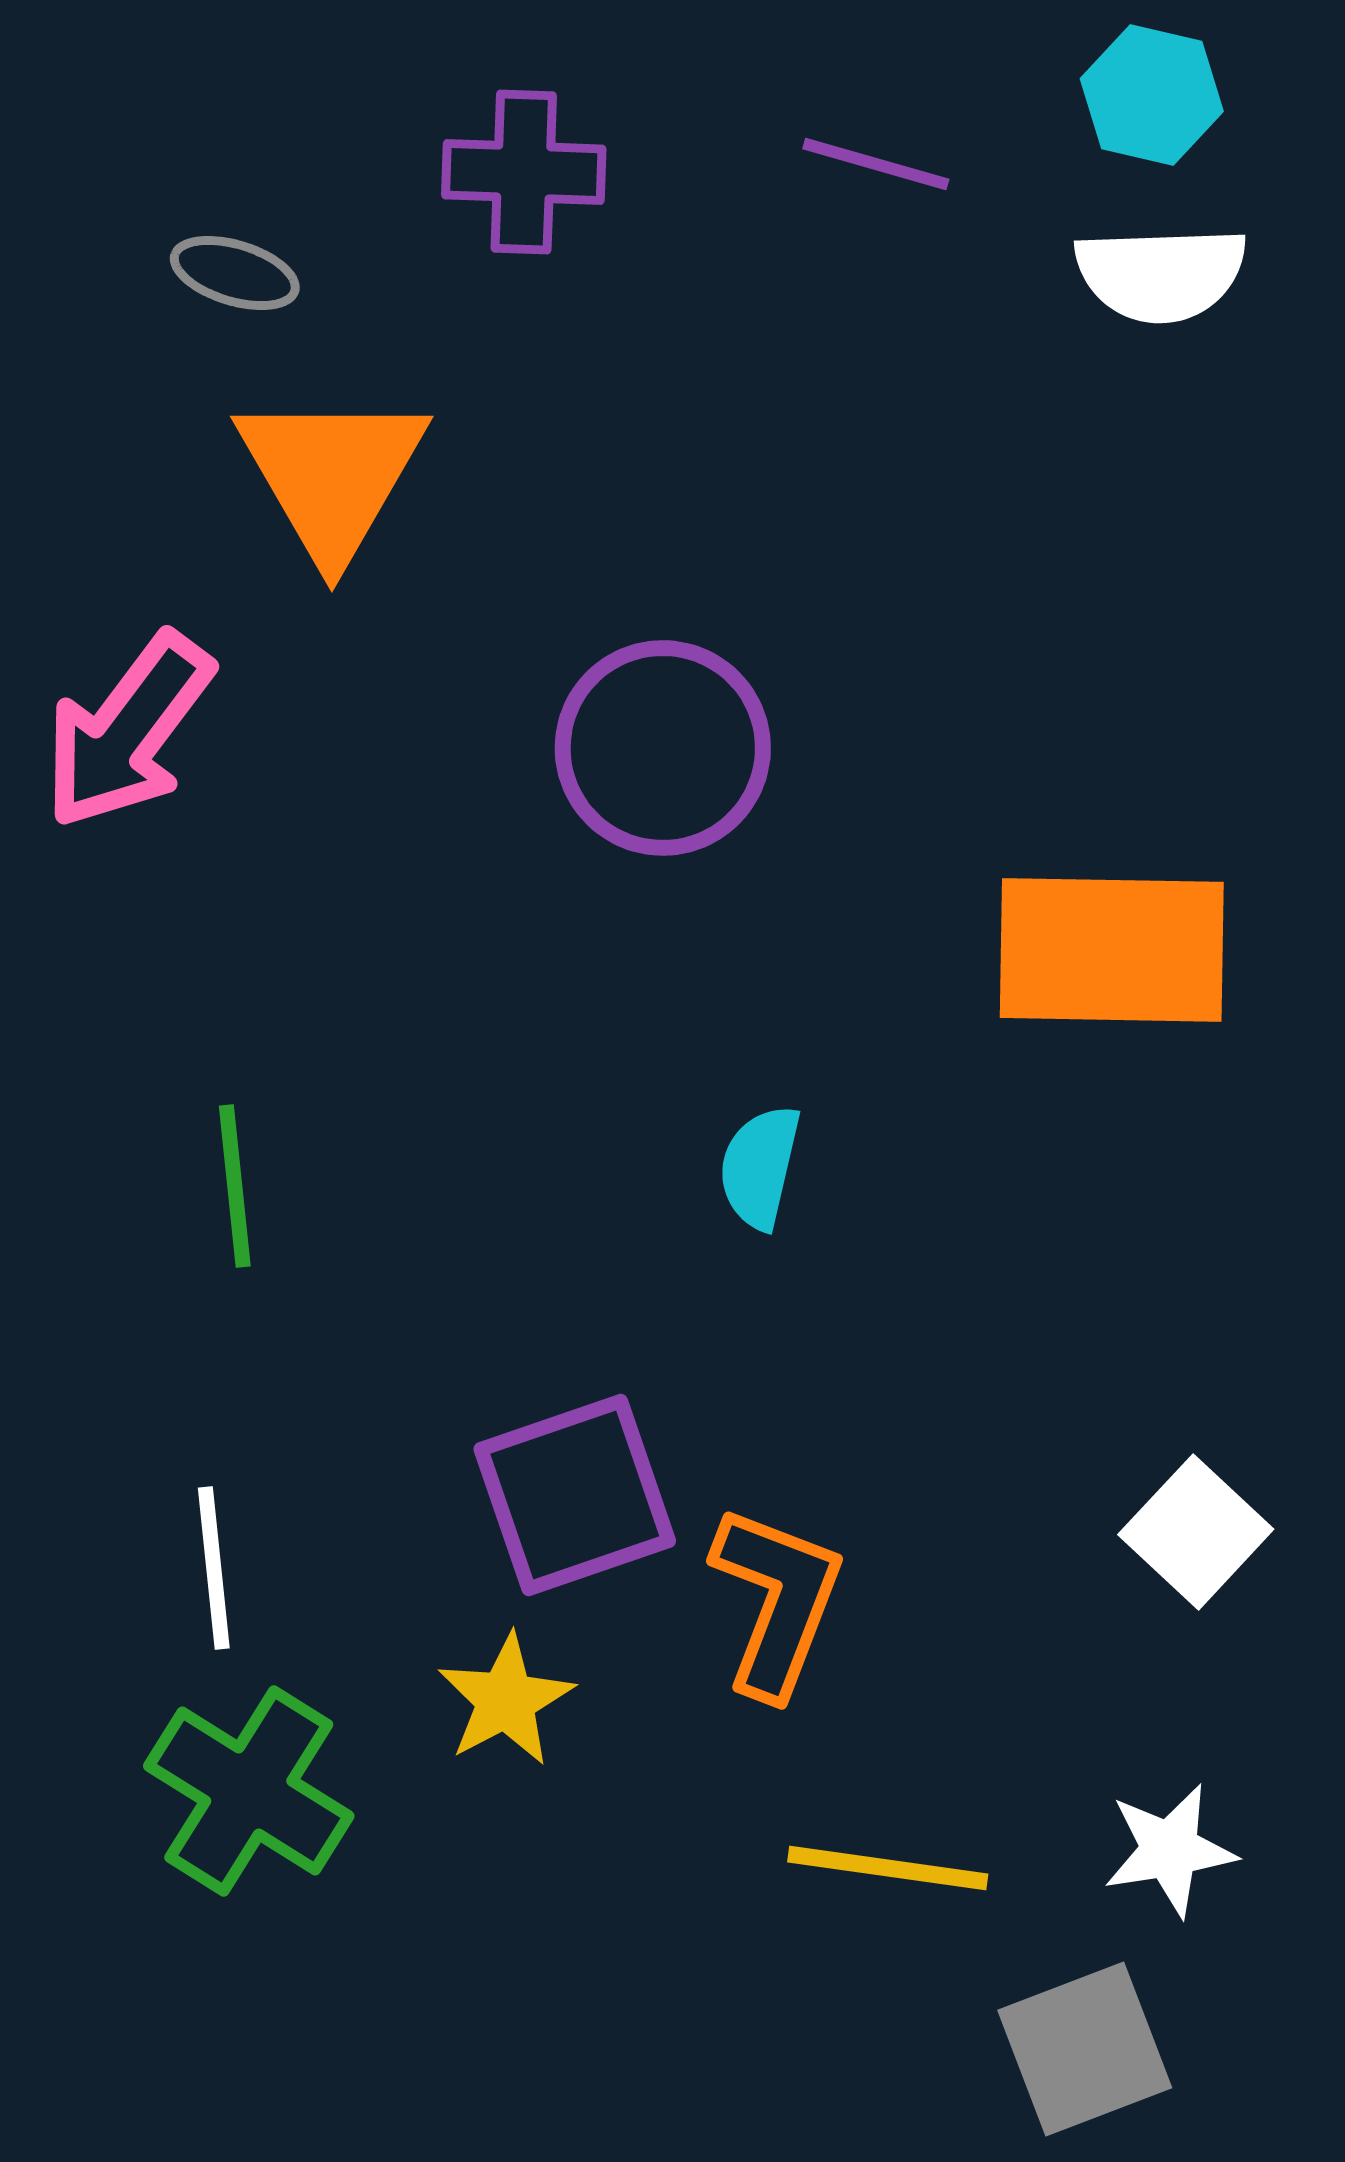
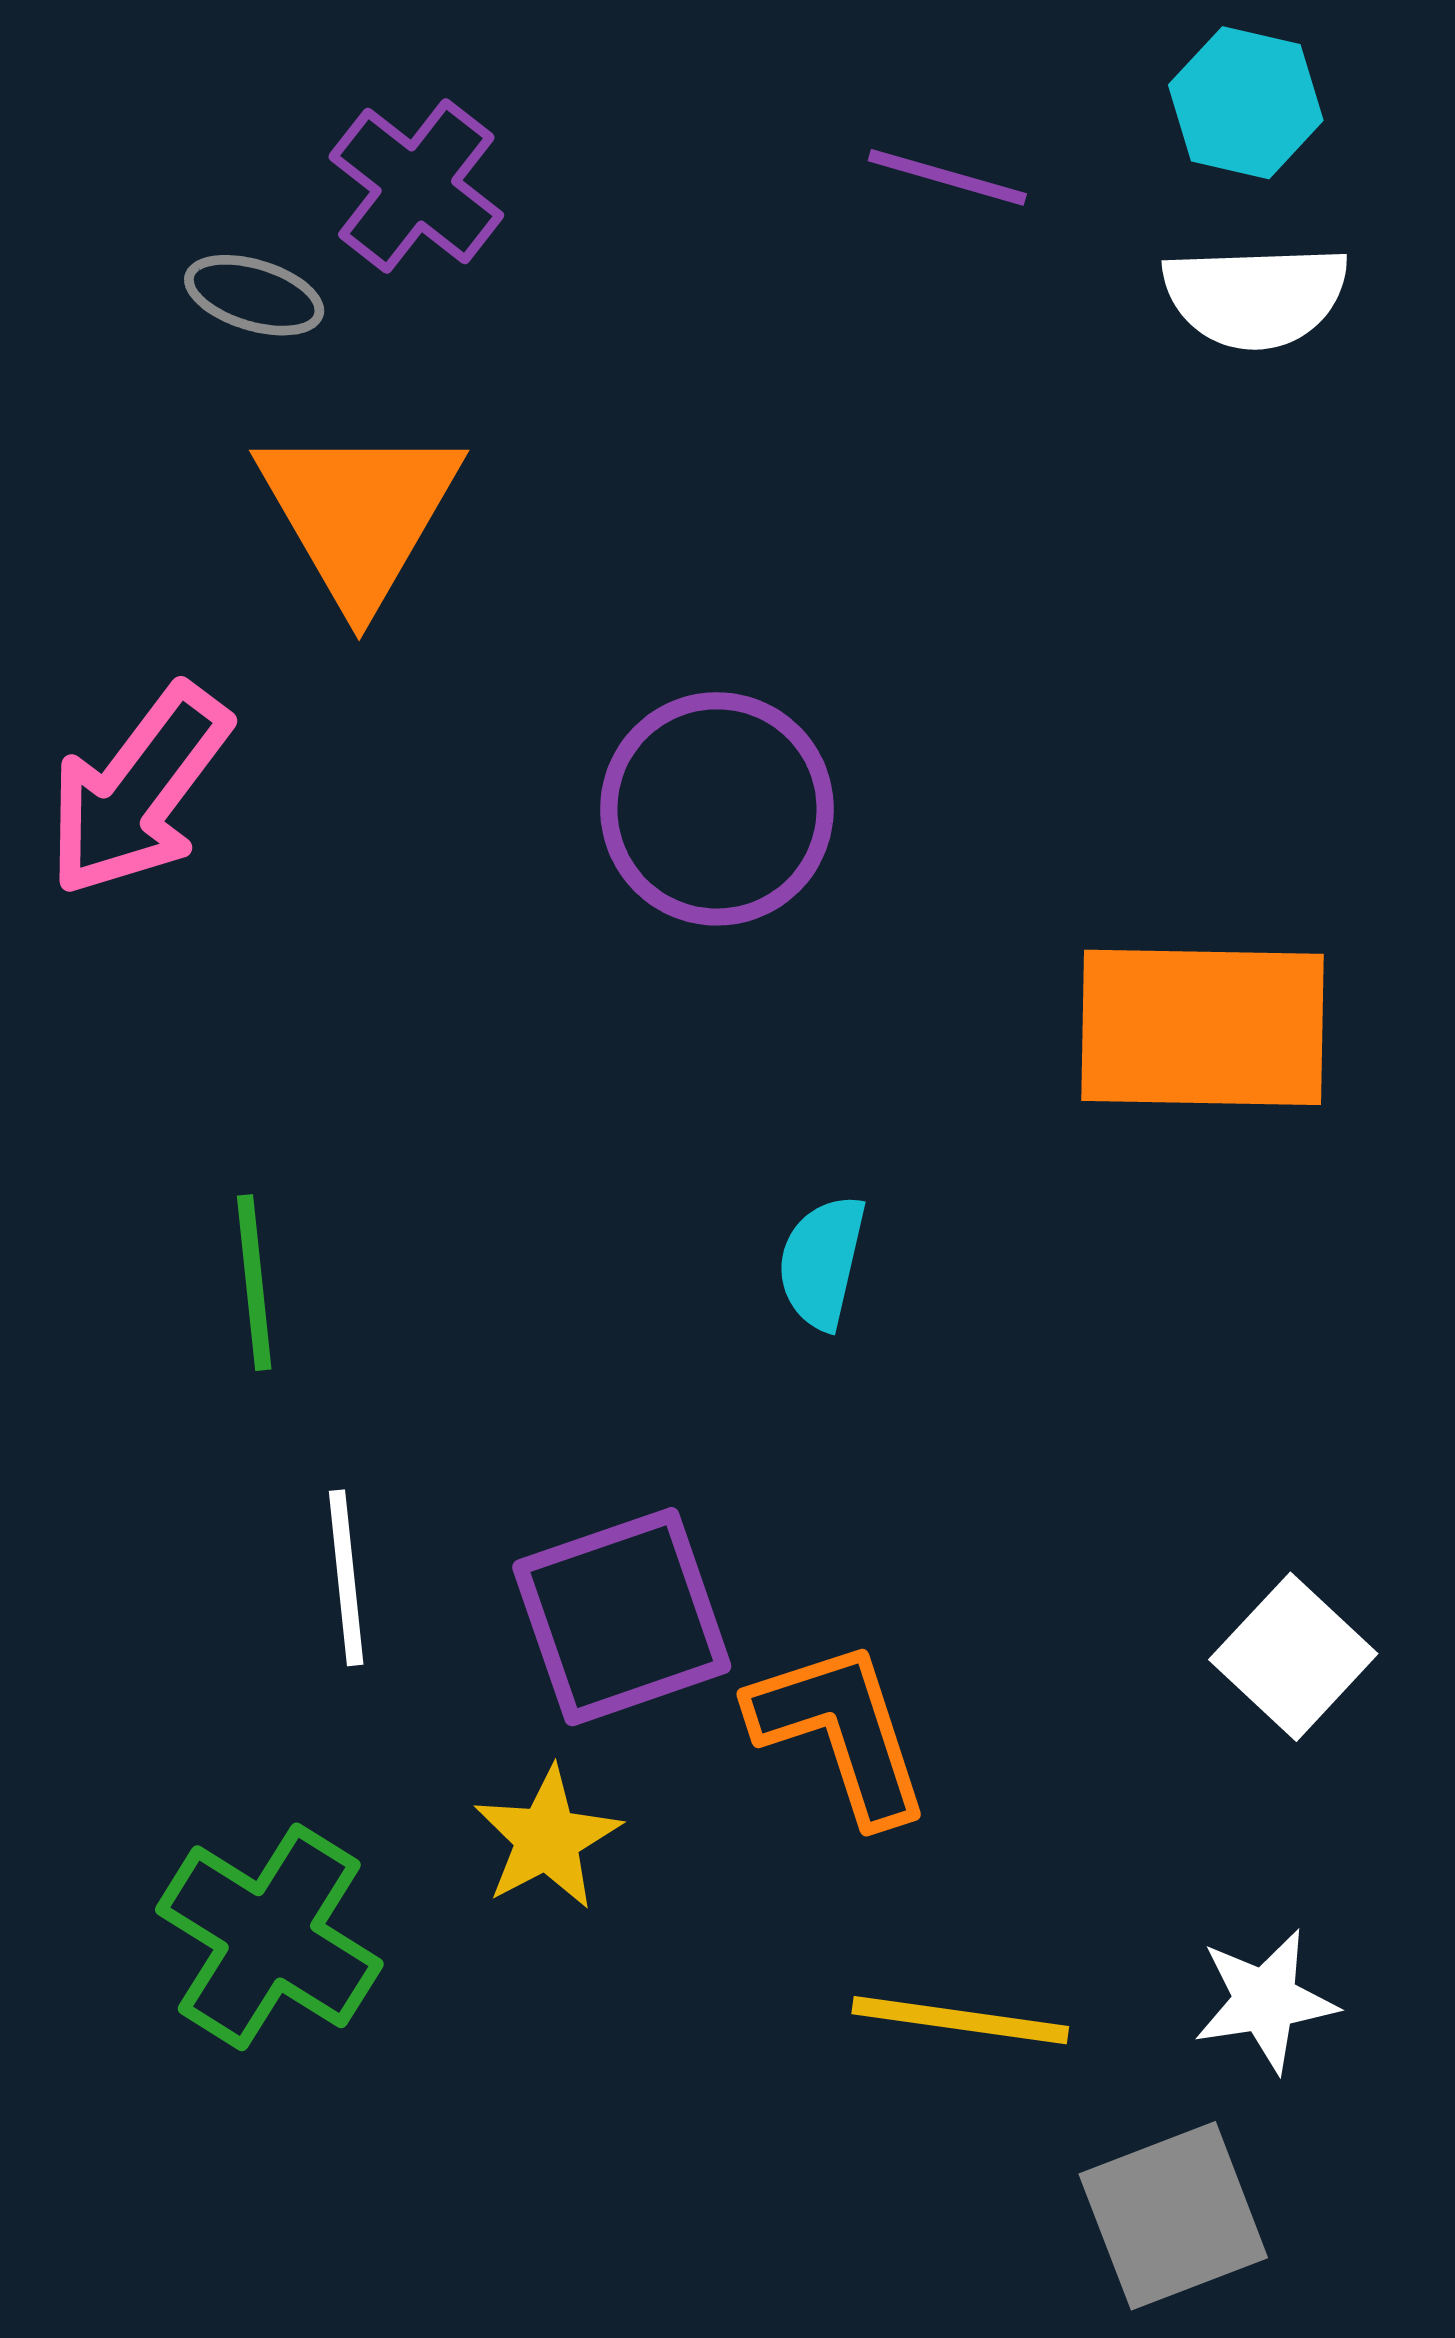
purple cross: (524, 172) -> (416, 186), moved, turned 36
white line: (214, 1568) -> (346, 1578), moved
orange L-shape: (777, 1601) -> (840, 1731), turned -39

